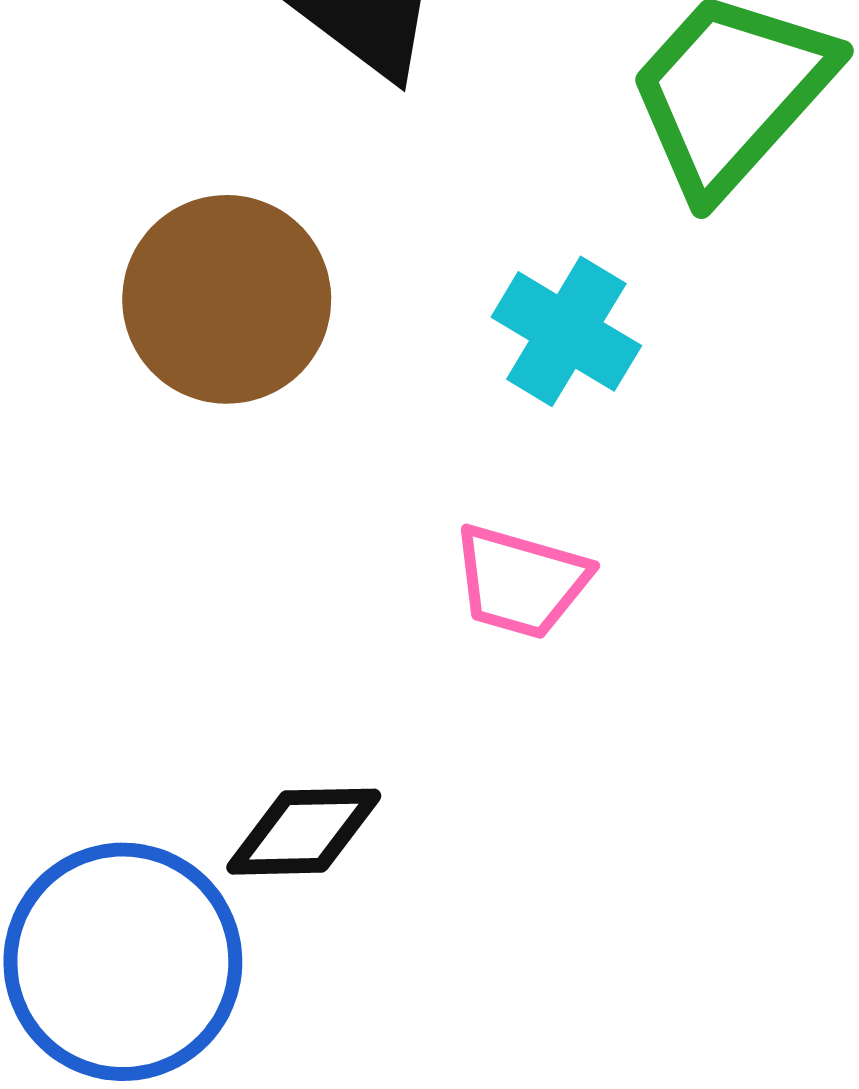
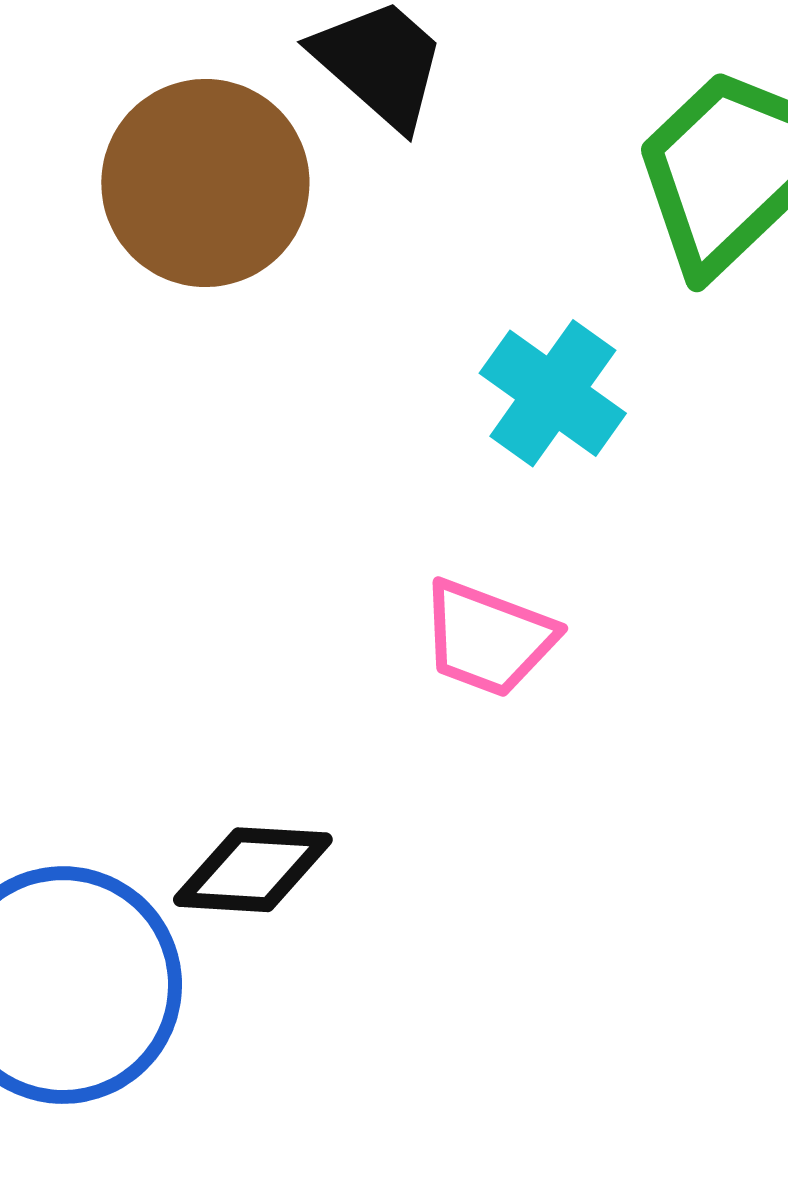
brown circle: (227, 299) -> (205, 183), moved

